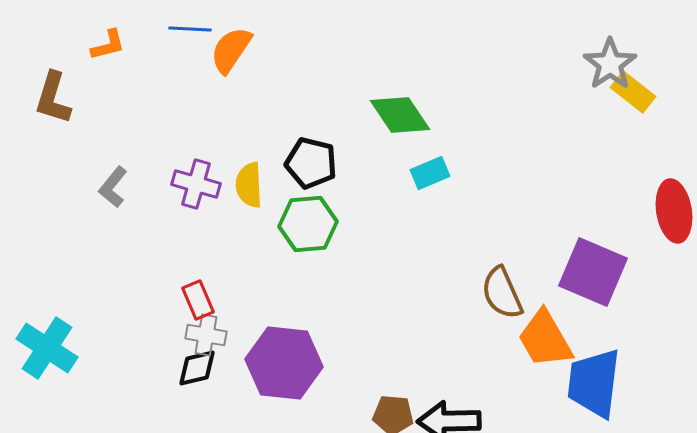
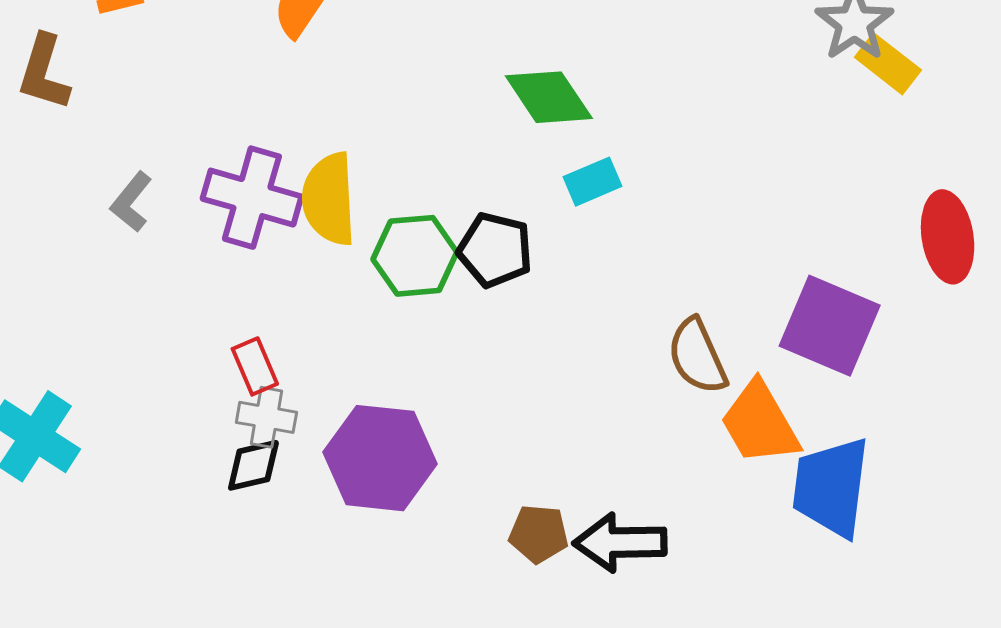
black pentagon: (311, 163) -> (495, 250), moved
purple cross: (196, 184) -> (252, 198), size x1.4
yellow semicircle: (249, 185) -> (329, 199), size x1.4

